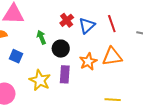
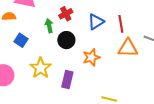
red cross: (67, 20) -> (66, 14), moved
orange triangle: (112, 57) -> (128, 48), moved
purple rectangle: (65, 74) -> (67, 80), moved

